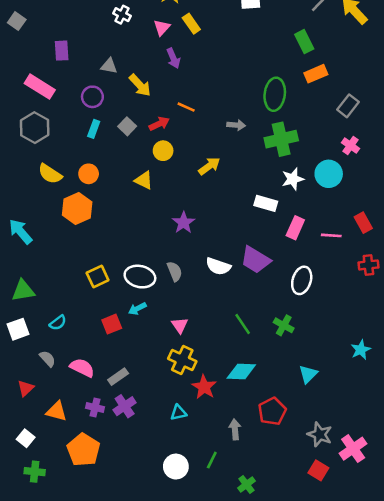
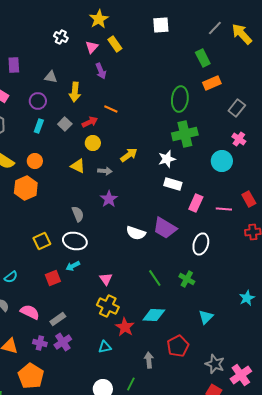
yellow arrow: (140, 85) -> (75, 92), turned 48
gray arrow: (236, 125) -> (105, 171), moved
white star: (293, 179) -> (167, 159), moved
gray semicircle: (175, 271) -> (78, 214), moved

